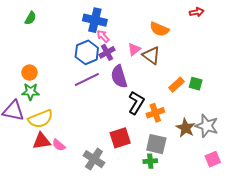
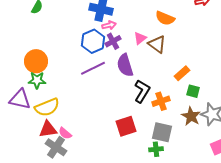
pink arrow: (103, 36) -> (109, 25), turned 120
orange circle: (29, 73) -> (36, 61), size x1.5
green square: (196, 84) -> (193, 91), moved
gray cross: (94, 159) -> (56, 147), moved

